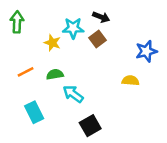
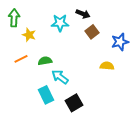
brown square: (98, 39) -> (92, 32), moved
yellow star: (52, 43) -> (29, 35), moved
cyan rectangle: (34, 112) -> (46, 95), moved

